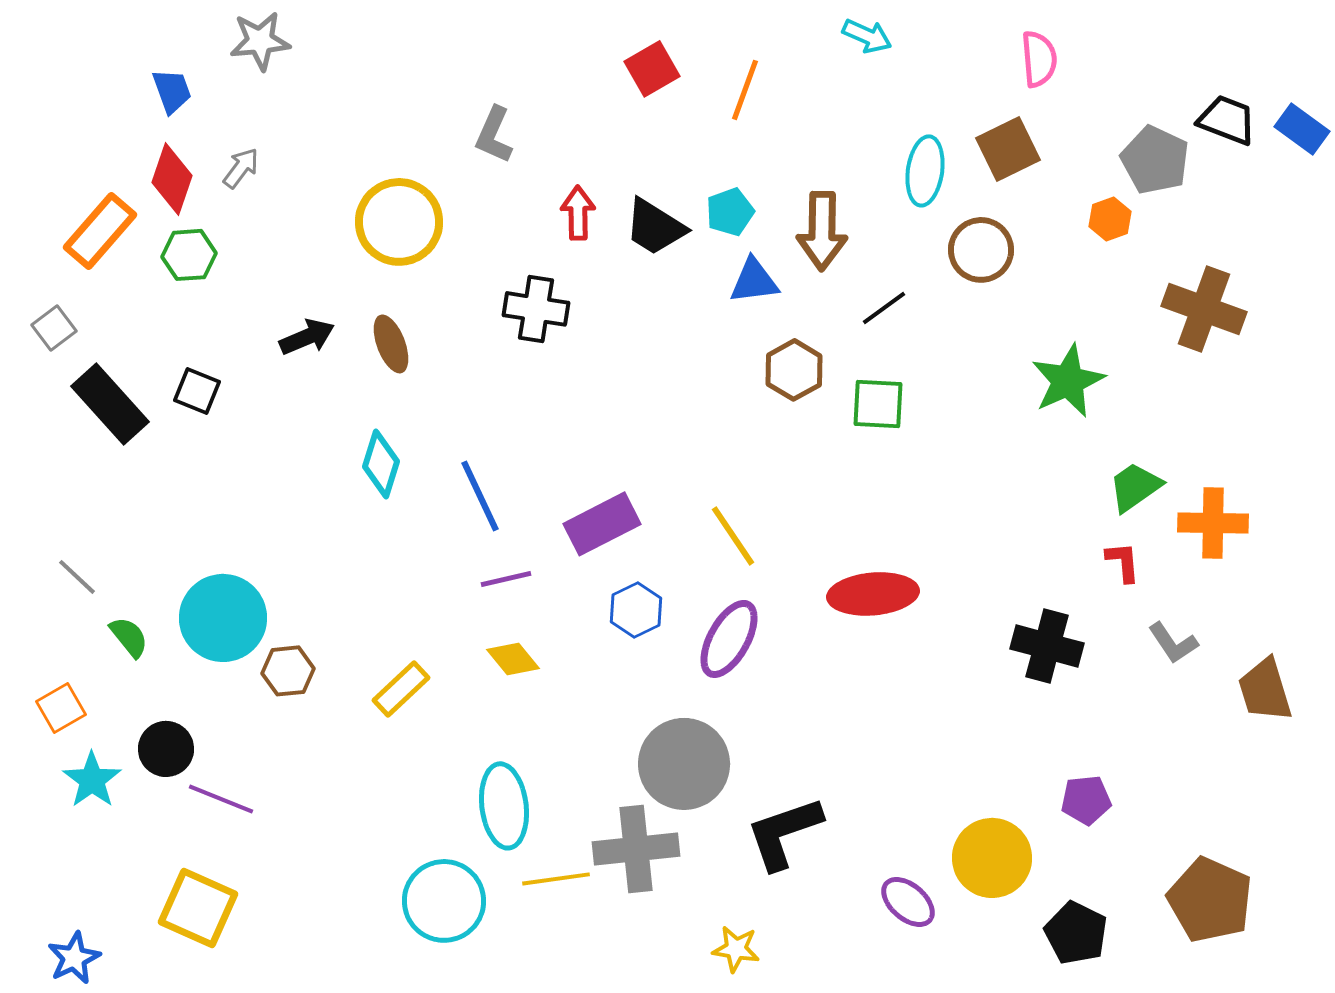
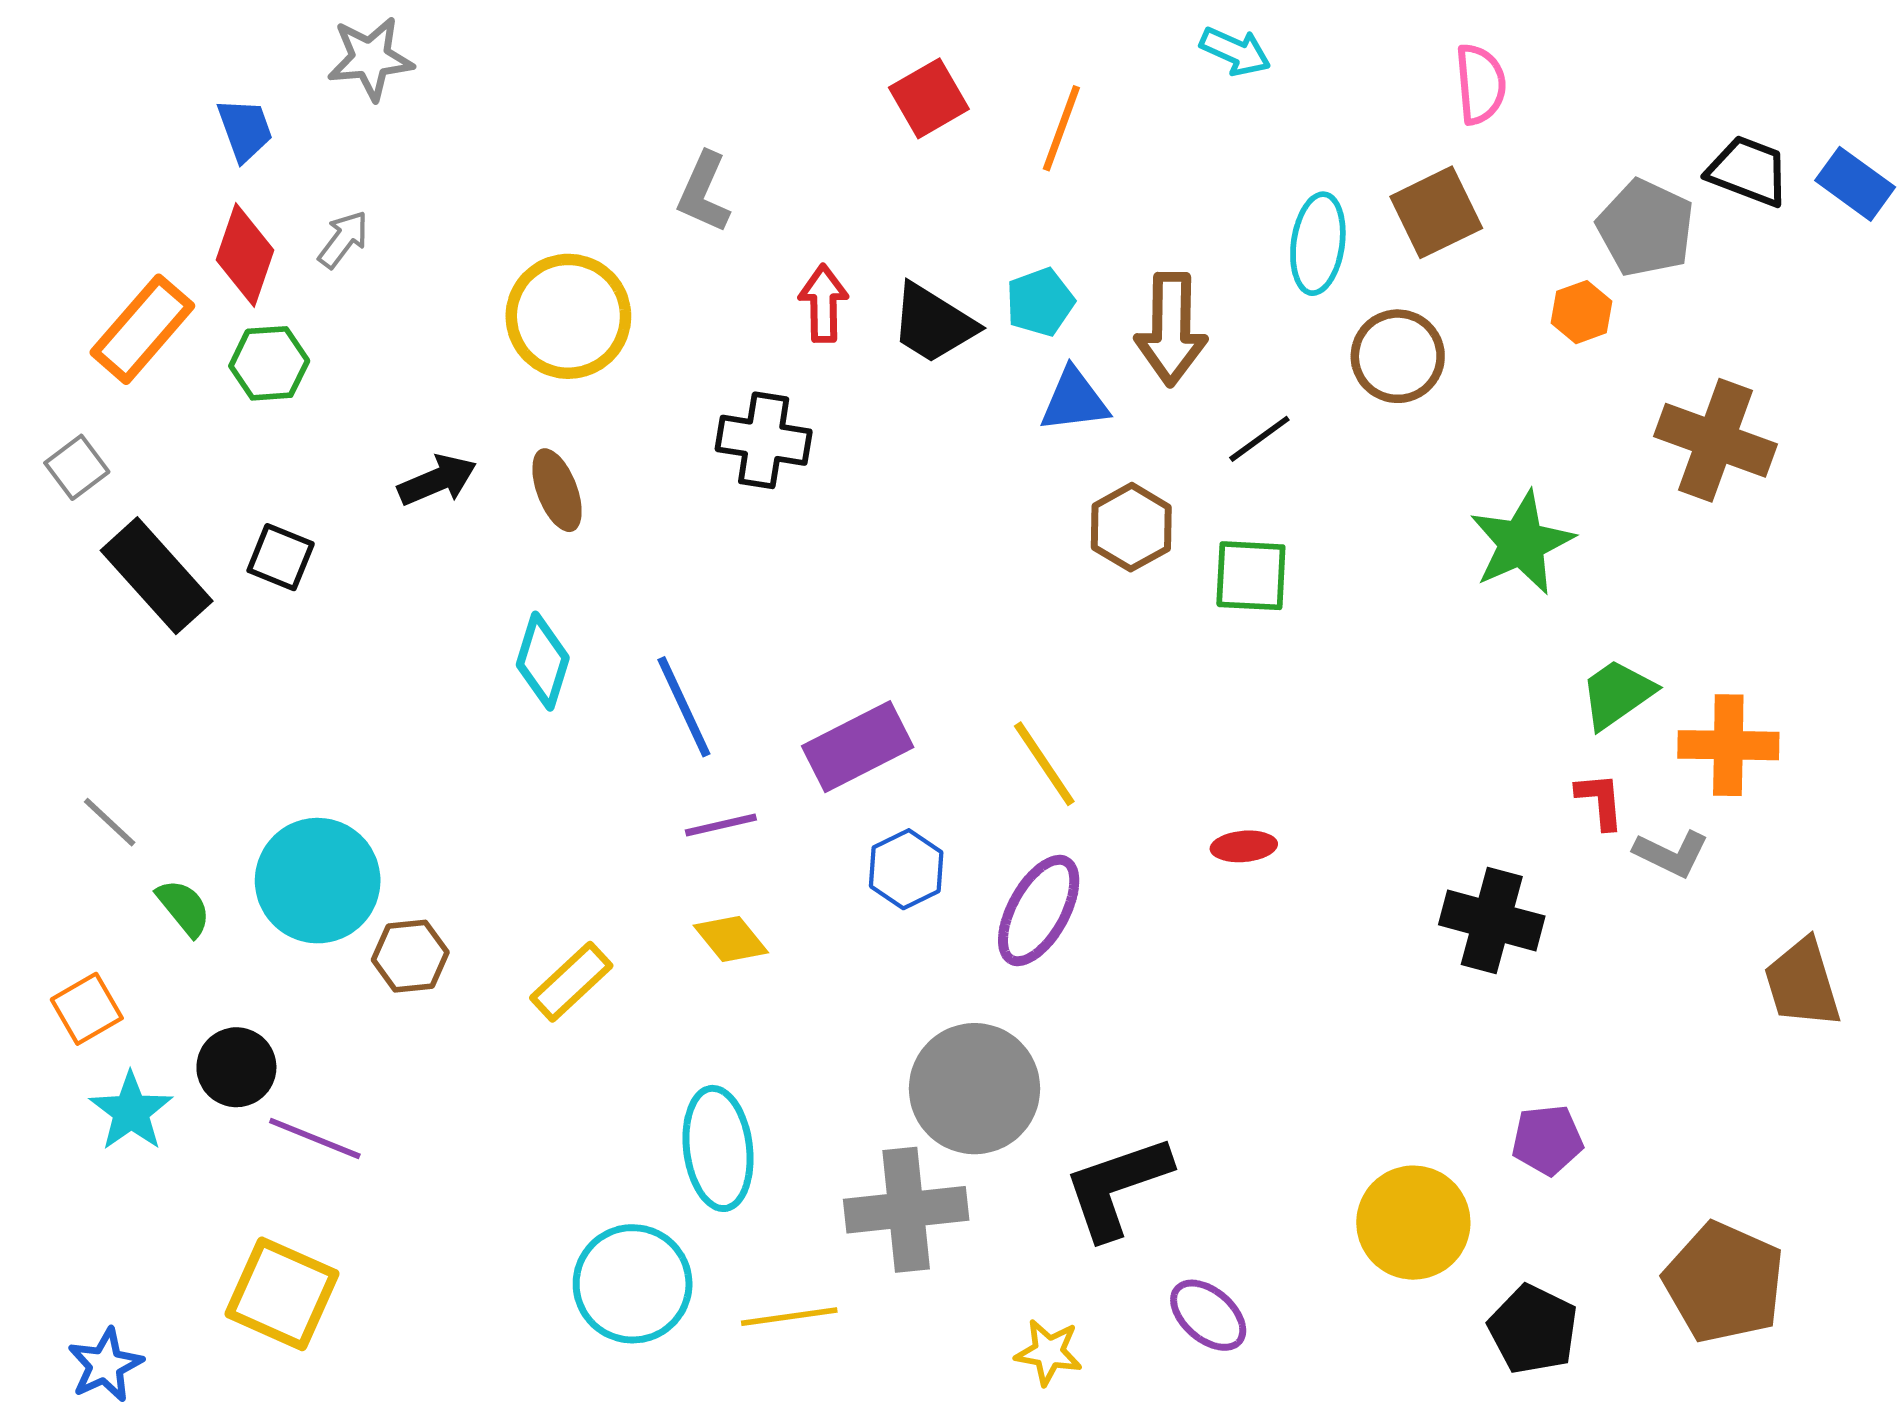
red ellipse: (873, 594) -> (1244, 846), size x0.5
gray L-shape: (1173, 643) -> (1671, 854), moved, turned -30
yellow line: (556, 879) -> (789, 1317), moved
purple ellipse: (908, 902) -> (1208, 1315), moved

